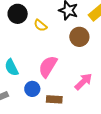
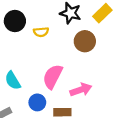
yellow semicircle: (40, 25) -> (41, 32), turned -40
pink arrow: (83, 82) -> (81, 90), moved, turned 30

